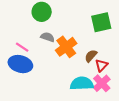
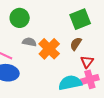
brown semicircle: (91, 56) -> (76, 44), moved
pink cross: (102, 83) -> (90, 79), turned 36

